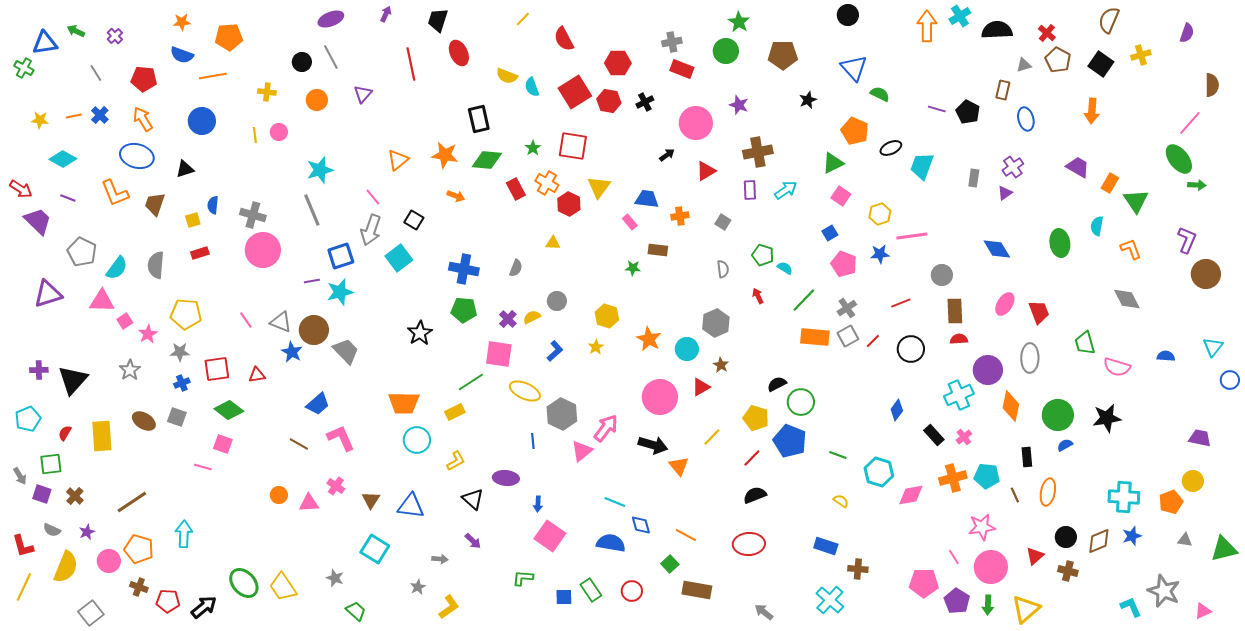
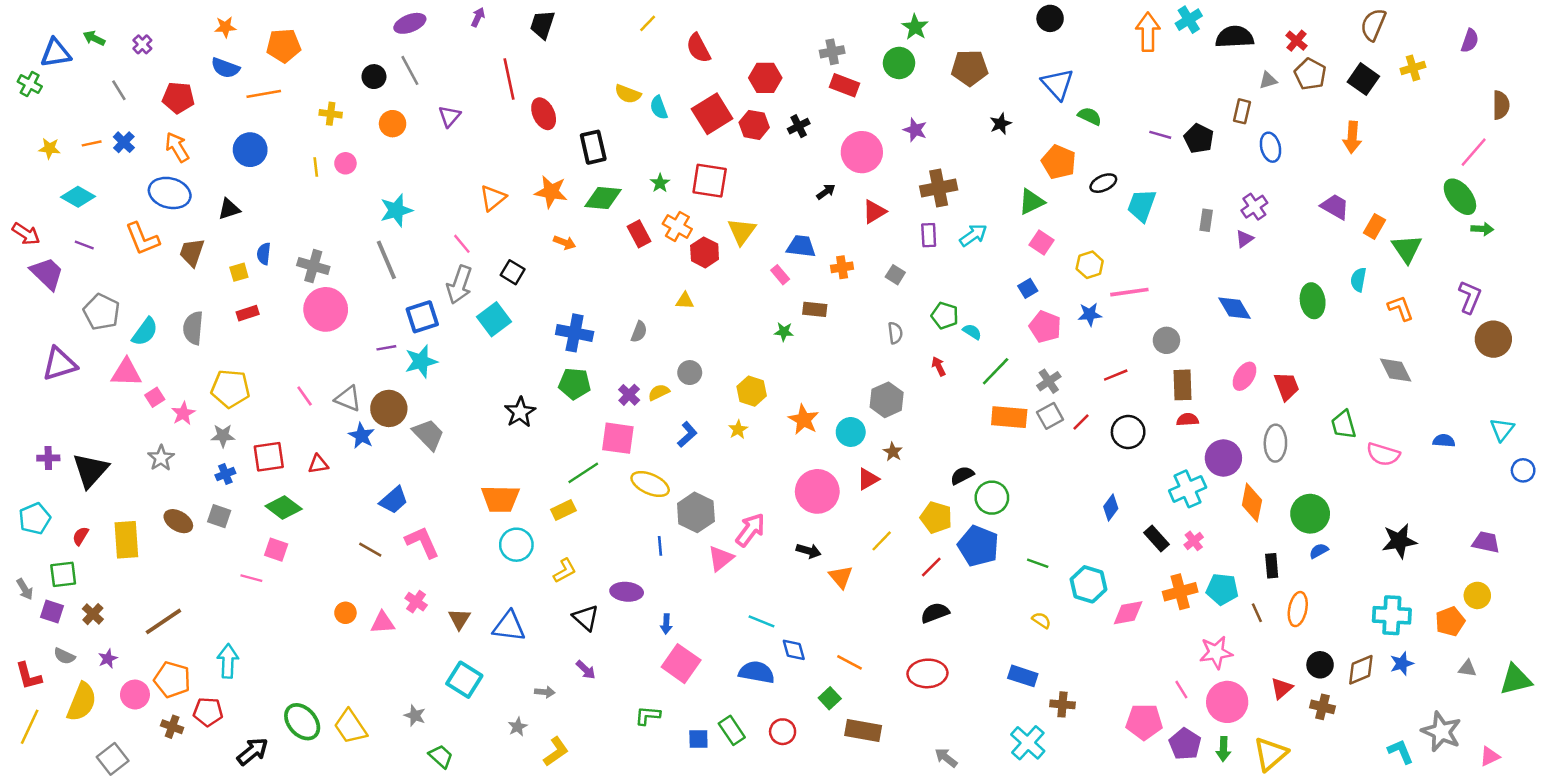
red ellipse: (459, 53) -> (544, 114), moved
black star: (1107, 418) -> (1399, 541), moved
black arrow: (653, 445) -> (809, 551), size x0.7
red pentagon: (168, 601) -> (208, 712), moved

